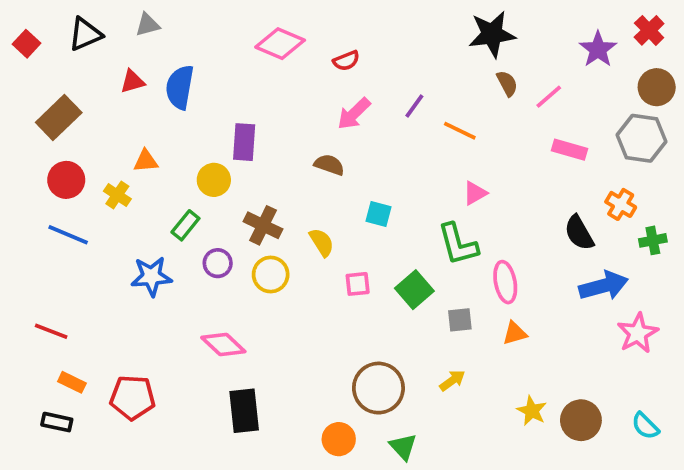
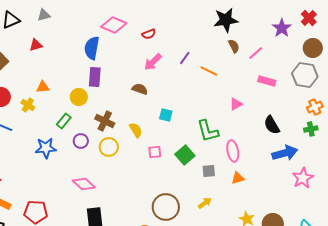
blue semicircle: (180, 87) -> (92, 48), moved
pink triangle: (475, 193) -> (236, 104), moved
orange cross: (621, 204) -> (315, 107), moved, turned 35

